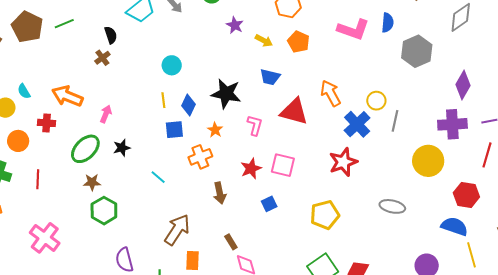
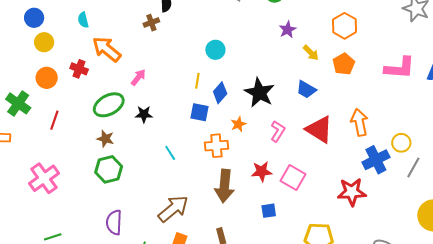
pink L-shape: (353, 30) -> (400, 68), turned -32
cyan semicircle: (24, 91) -> (83, 20), moved
brown arrow: (220, 193) -> (224, 186), size x1.5

